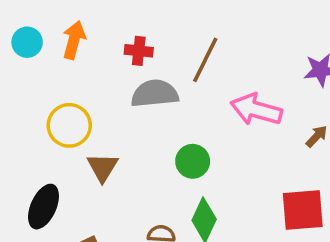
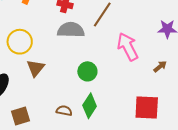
pink arrow: (256, 110) -> (128, 47), turned 40

